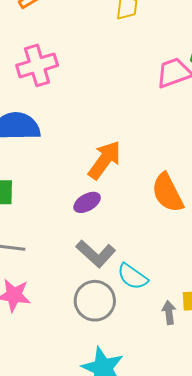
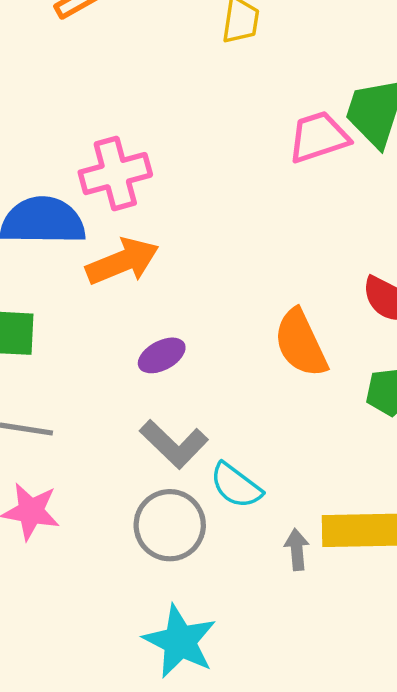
pink cross: (37, 65) -> (115, 174), moved
orange arrow: (105, 160) -> (122, 261), moved, turned 30

